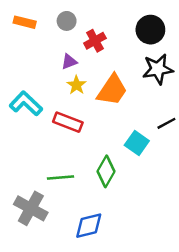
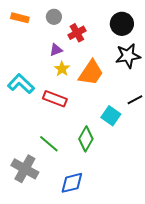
green line: (60, 178) -> (49, 144), turned 45

